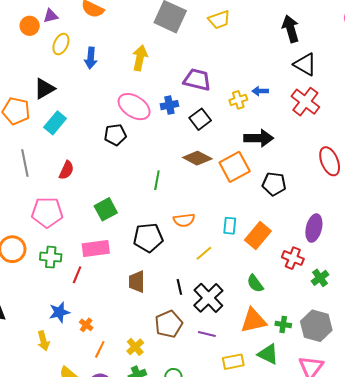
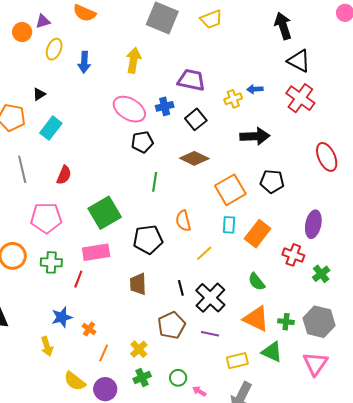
black triangle: (44, 89) -> (39, 94), size x0.6
black pentagon: (115, 135) -> (142, 142), moved
orange square: (235, 167) -> (230, 190), moved
green square: (106, 209) -> (105, 213), size x1.4
orange semicircle: (184, 220) -> (183, 221), turned 85
orange triangle: (253, 320) -> (256, 319), turned 40

